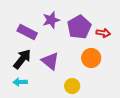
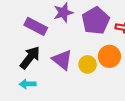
yellow circle: (72, 86) -> (88, 64), moved

